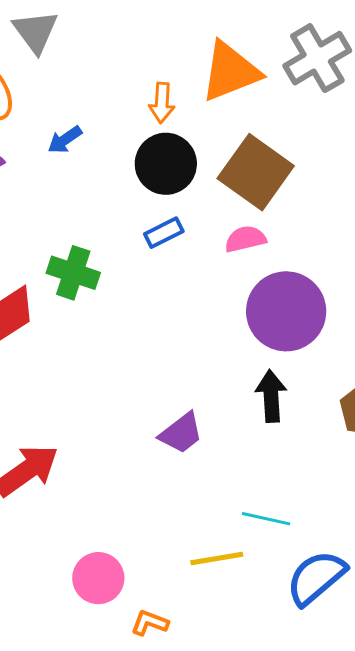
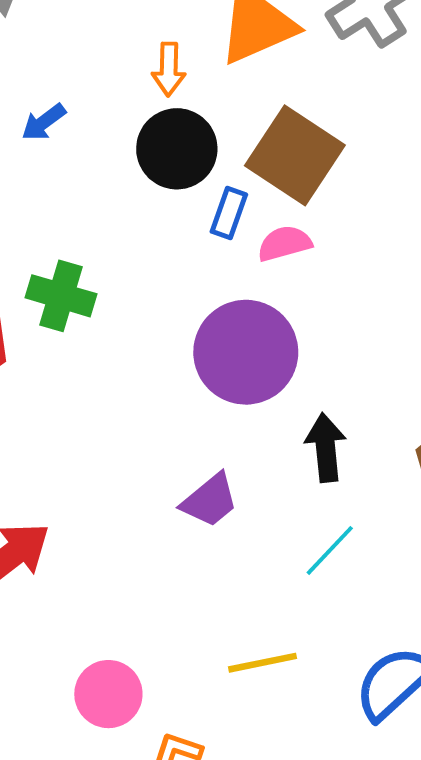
blue rectangle: (164, 233) -> (229, 213), moved, turned -42
purple circle: (286, 311) -> (246, 352), moved
cyan line: (266, 519) -> (330, 550), moved, turned -57

